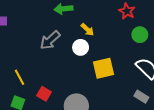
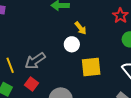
gray arrow: (50, 40) -> (35, 61), moved

